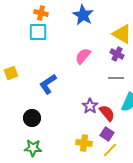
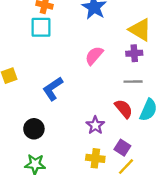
purple cross: (117, 54) -> (134, 53), turned -32
purple star: (90, 106) -> (95, 125), moved
red semicircle: (107, 113) -> (124, 109), moved

